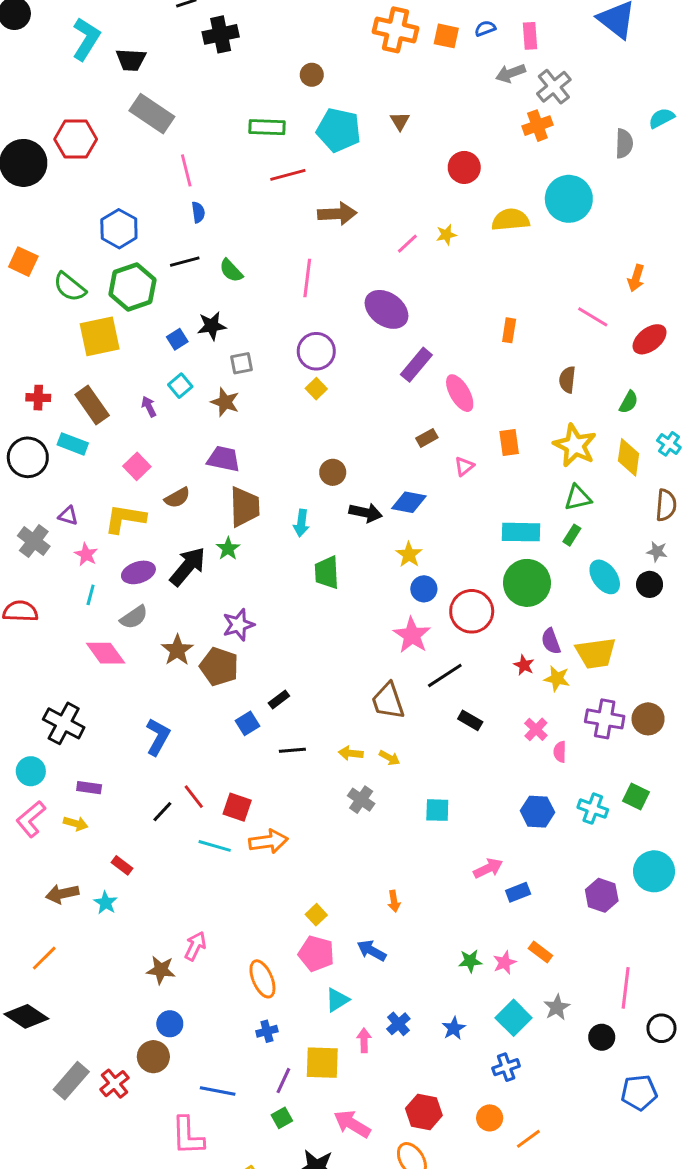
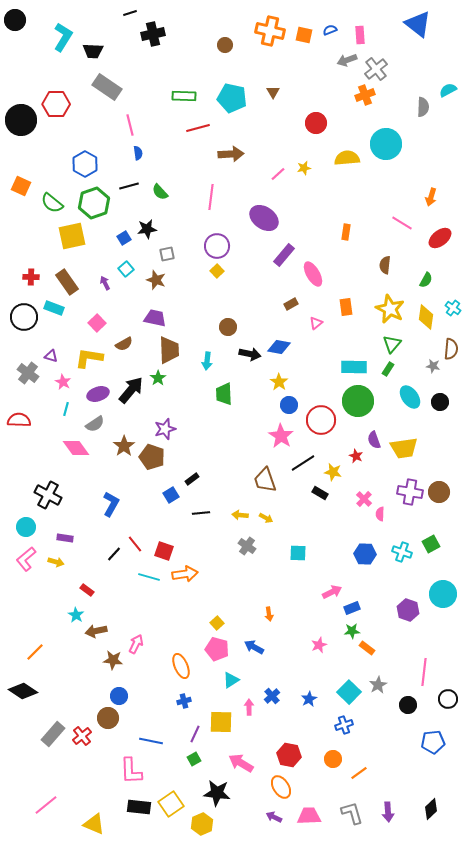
brown circle: (312, 75) -> (225, 45), moved
green triangle: (578, 498) -> (392, 344), turned -36
gray star: (657, 552) -> (433, 366), moved
yellow star: (557, 679) -> (333, 472), moved
green square: (636, 797) -> (431, 544), turned 36
brown arrow: (62, 894) -> (96, 631), moved
green star: (470, 961) -> (352, 631), moved
pink star: (505, 963) -> (319, 645), moved

